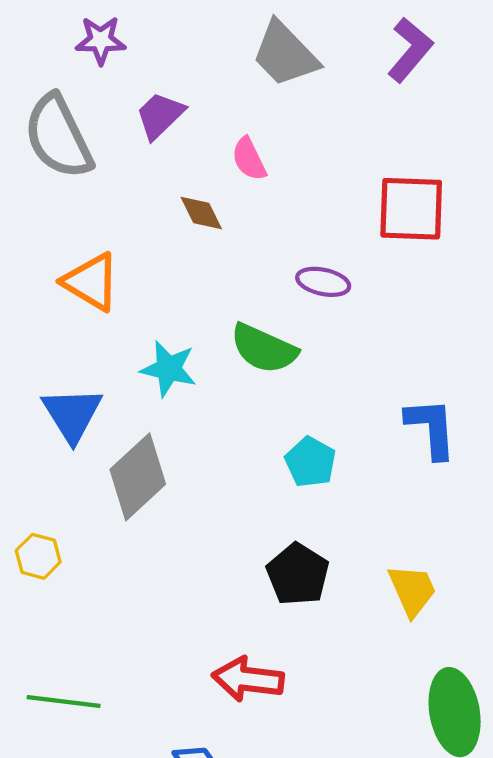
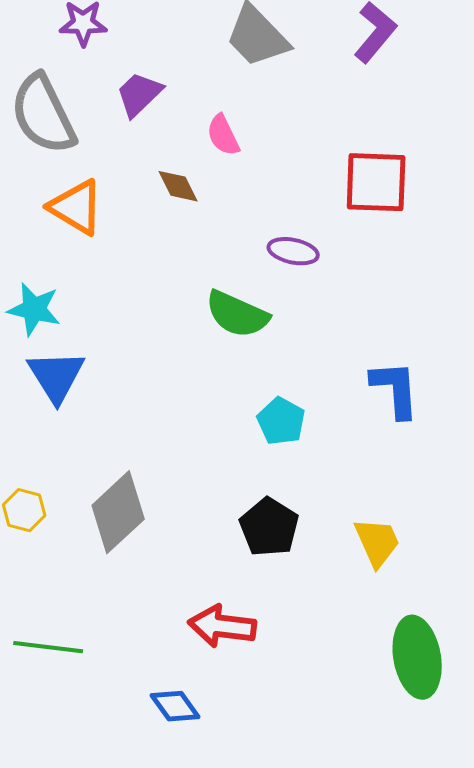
orange triangle: (91, 282) -> (76, 207), moved
cyan star: (168, 369) -> (34, 309), moved
gray diamond: (138, 477) -> (118, 512), moved

